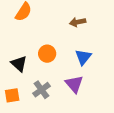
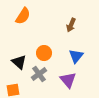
brown arrow: (78, 22) -> (71, 25), turned -56
gray cross: (41, 90) -> (39, 74), moved

